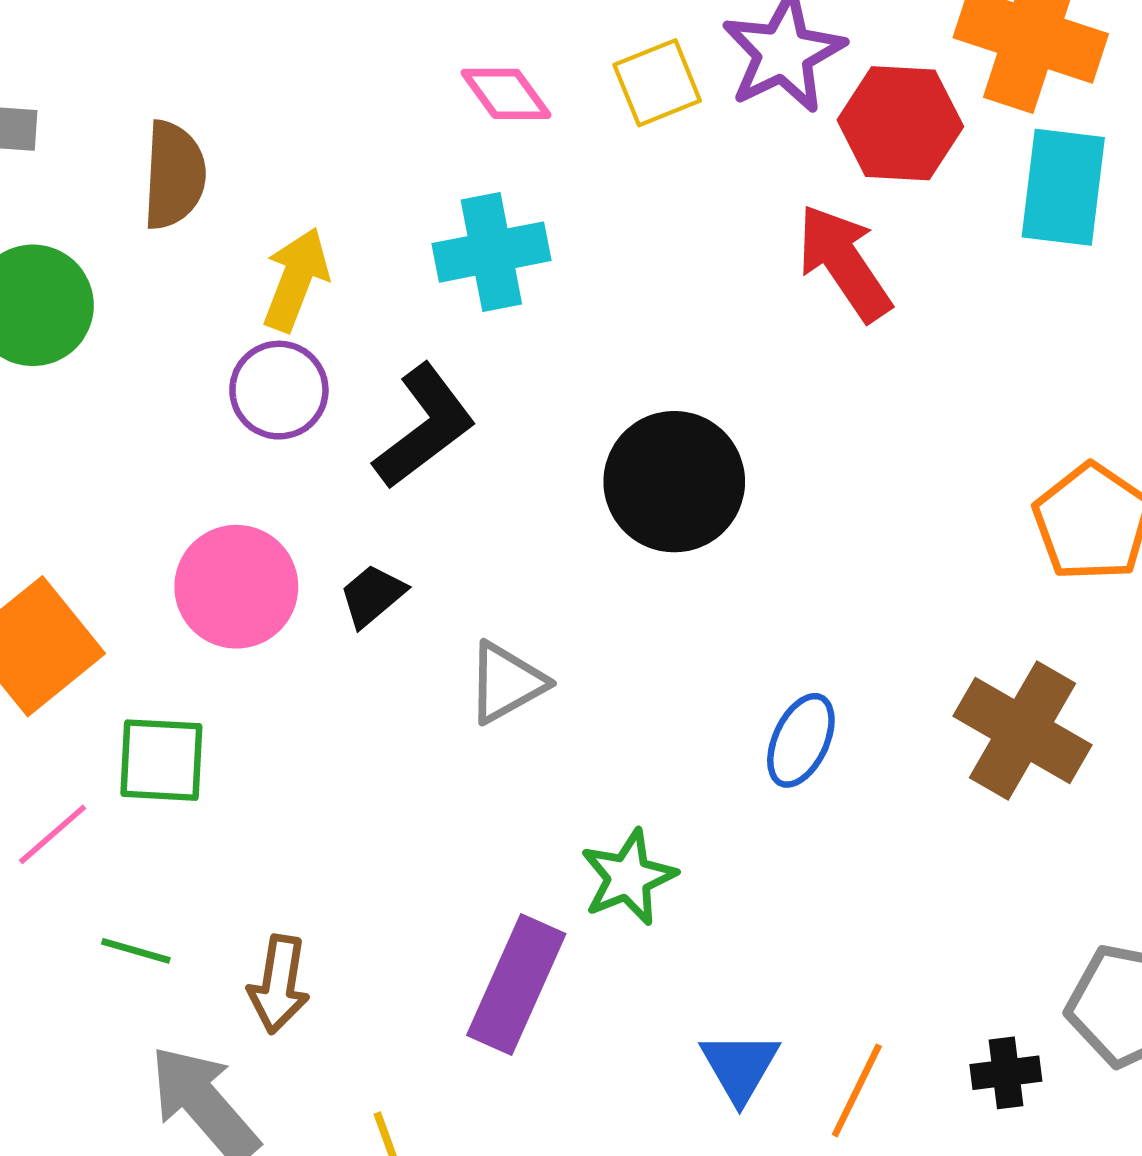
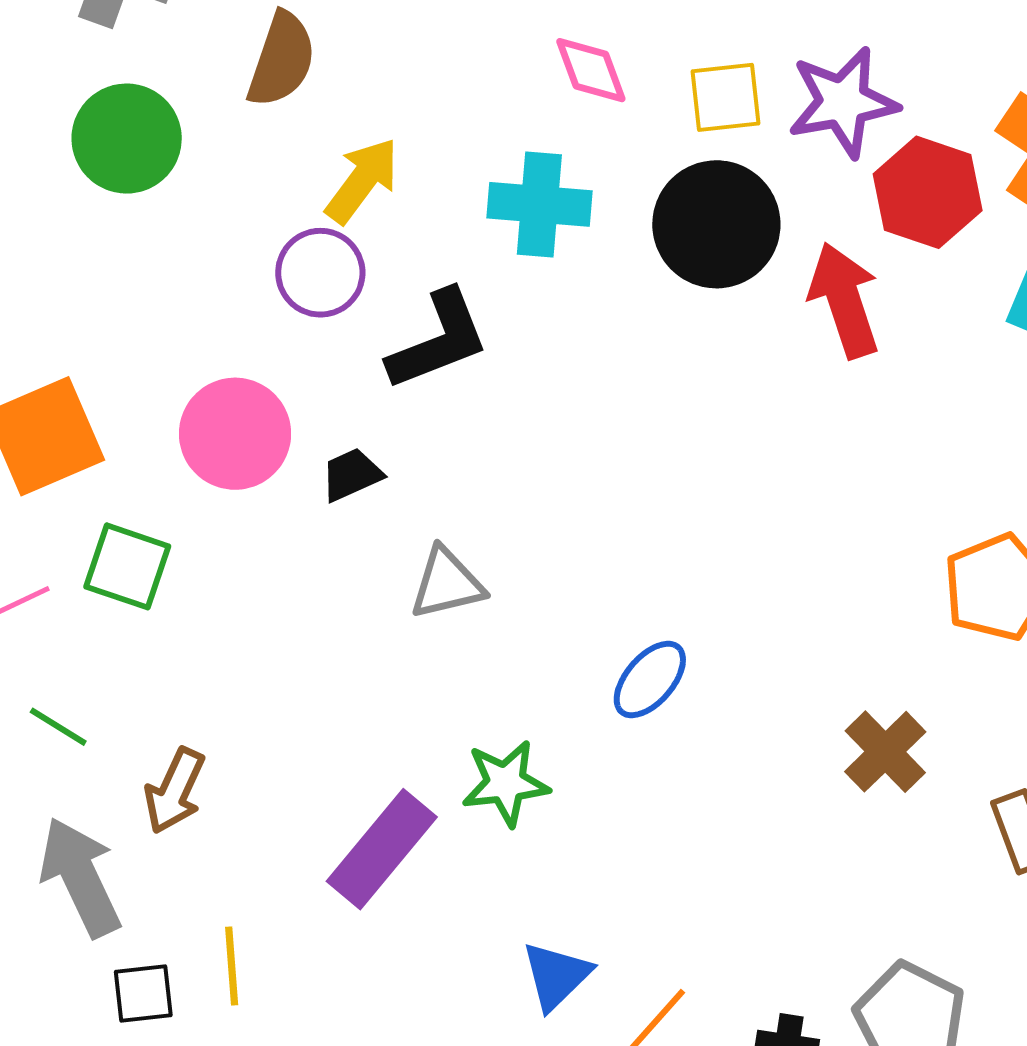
black circle: (674, 482) -> (716, 224), moved
brown cross: (1022, 730) -> (885, 752), size x0.7
blue ellipse: (801, 740) -> (650, 680), moved

